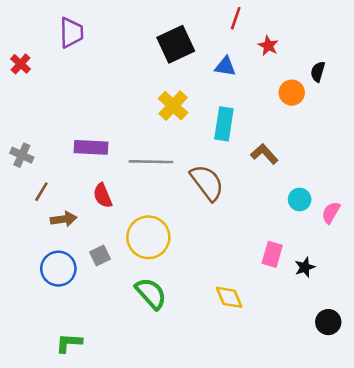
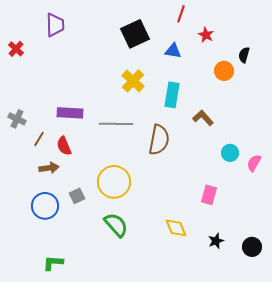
brown semicircle: (207, 183) -> (159, 140), turned 48
brown line: (41, 192) -> (39, 139), moved
red semicircle: (103, 196) -> (64, 146), moved
black star: (305, 267) -> (216, 241), moved

